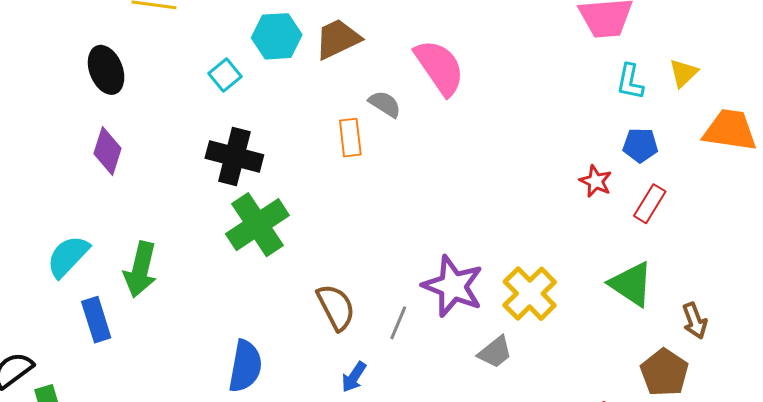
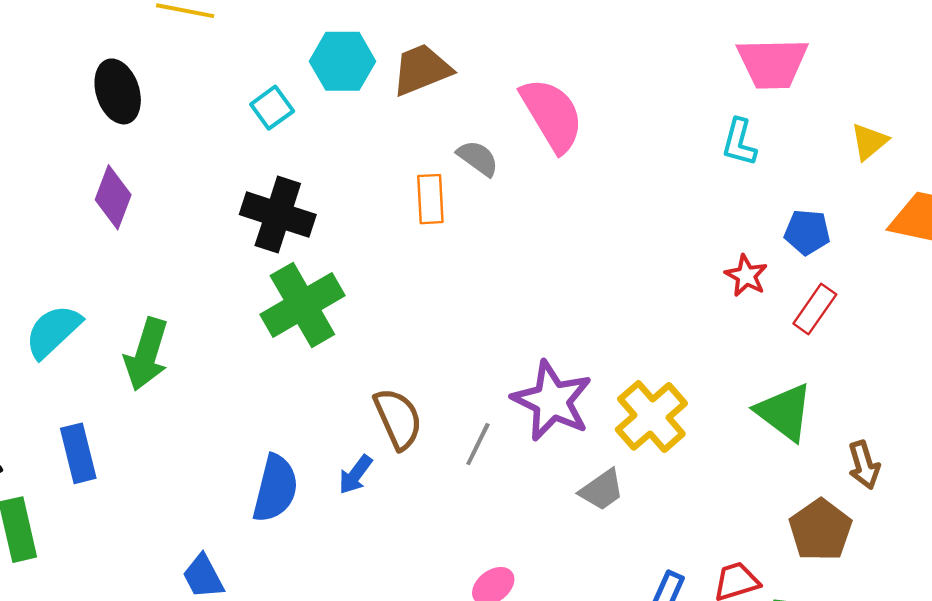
cyan L-shape: (630, 82) -> (739, 142), moved
blue rectangle: (96, 320) -> (78, 453), moved
blue arrow: (354, 377) -> (355, 475), moved

